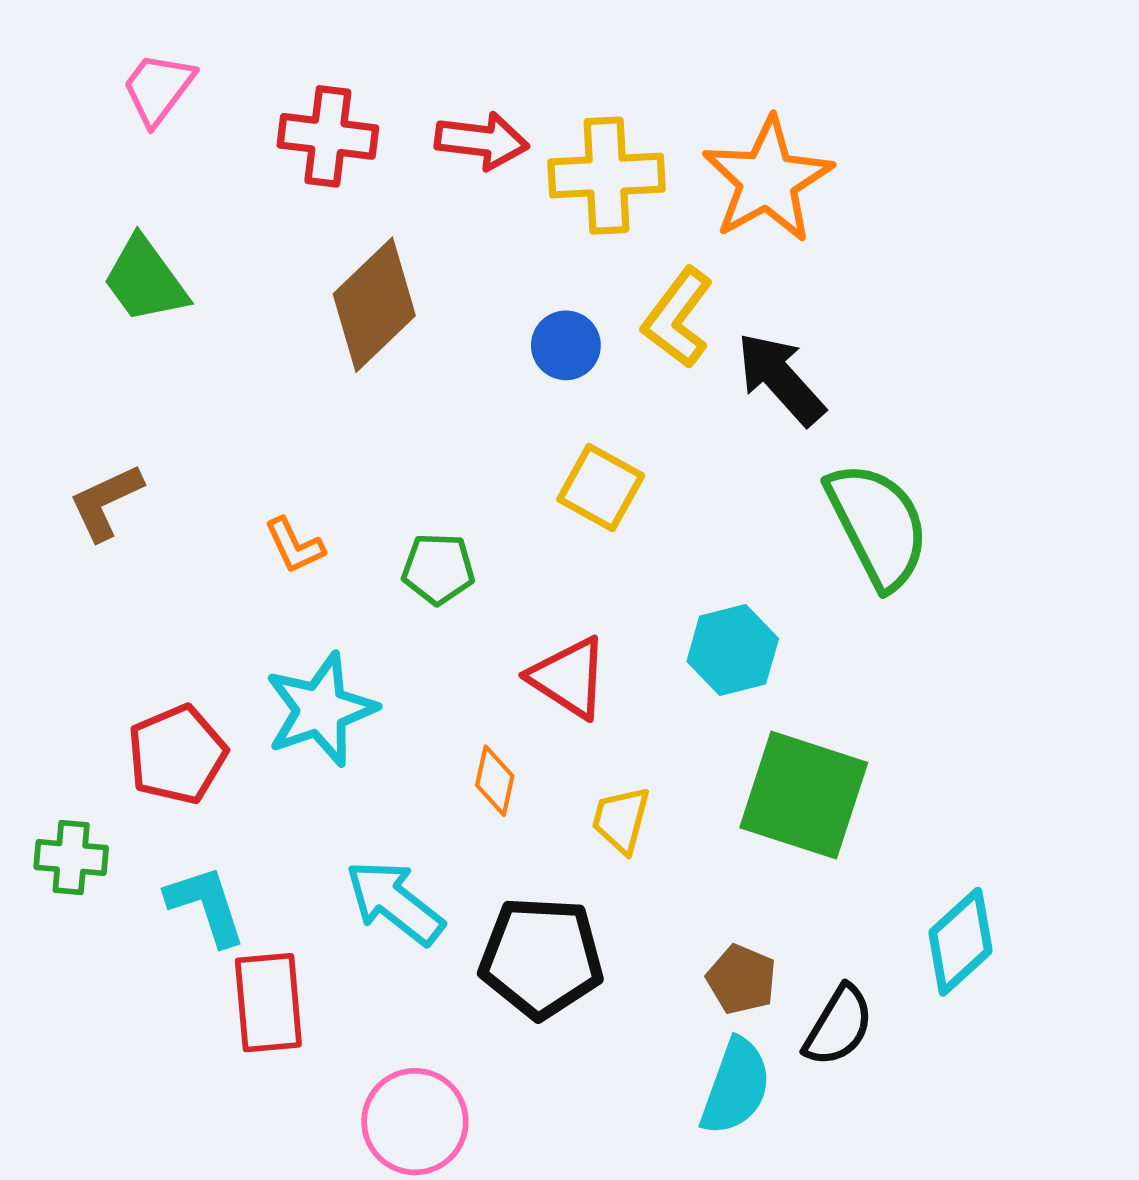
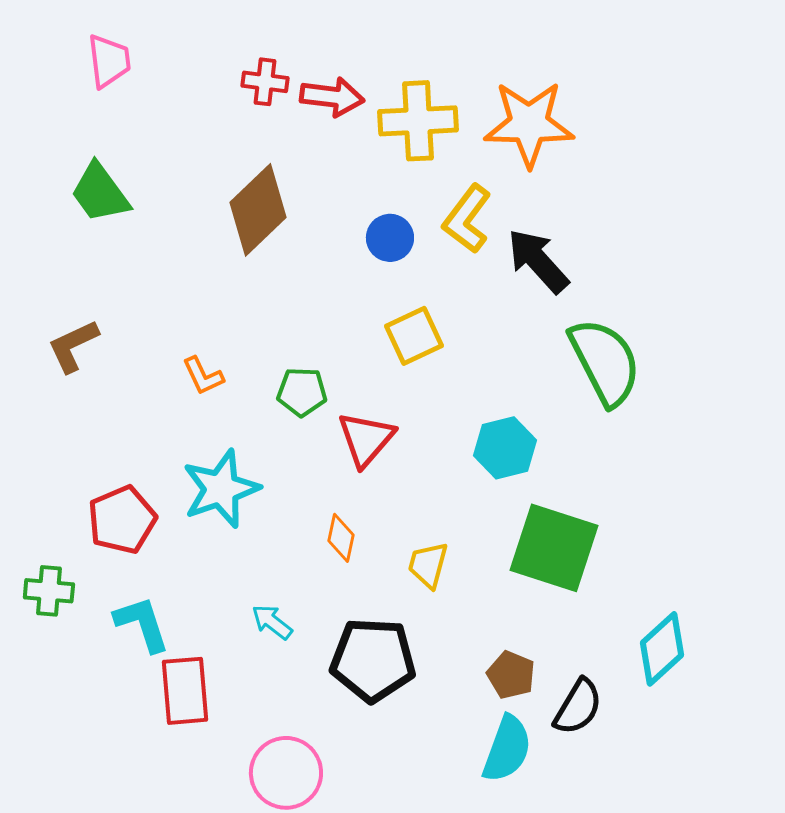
pink trapezoid: (158, 89) -> (109, 61), turned 136
red cross: (328, 136) -> (265, 82), moved, size x0.7
orange star: (768, 180) -> (529, 124), turned 30
yellow square: (601, 488) -> (414, 336), turned 36
red triangle: (569, 678) -> (366, 439), moved, turned 38
cyan arrow: (395, 902) -> (272, 622), size x0.6

